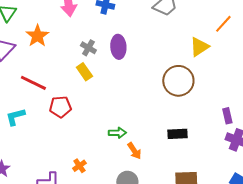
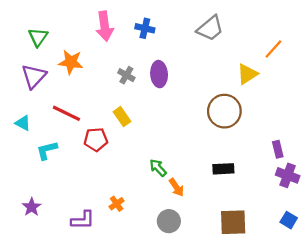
orange star: (37, 36) -> (71, 62), turned -30
yellow rectangle: (84, 72) -> (122, 117), moved
green arrow: (117, 133) -> (158, 168), turned -132

